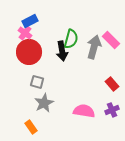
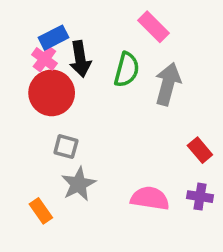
pink rectangle: (111, 40) -> (153, 27), moved
black arrow: (62, 51) -> (80, 59), moved
purple cross: (112, 110) -> (200, 197), turned 32
orange rectangle: (31, 127) -> (41, 211), moved

